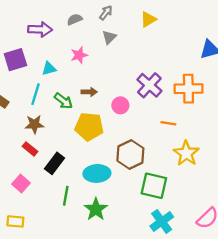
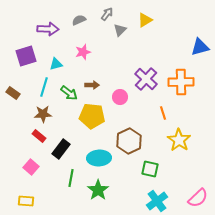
gray triangle: (109, 37) -> (120, 30), moved
orange line: (168, 123) -> (163, 113), turned 64
green square: (154, 186) -> (150, 169), size x0.7

